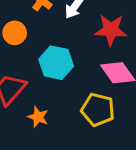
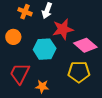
red star: (111, 30) -> (63, 29), moved

